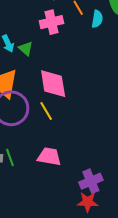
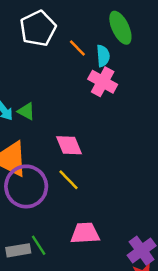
pink cross: (52, 22) -> (103, 82), moved, turned -35
pink diamond: (53, 84) -> (69, 145), size x0.7

